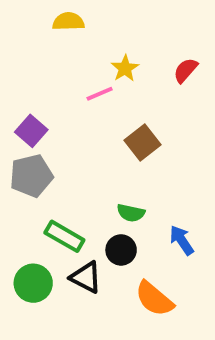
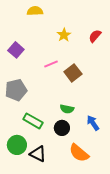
pink line: (100, 94) -> (51, 64), moved
purple square: (31, 131) -> (16, 50), moved
black triangle: (86, 277) -> (38, 154), moved

